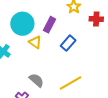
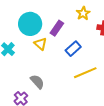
yellow line: (71, 83) -> (85, 73), moved

